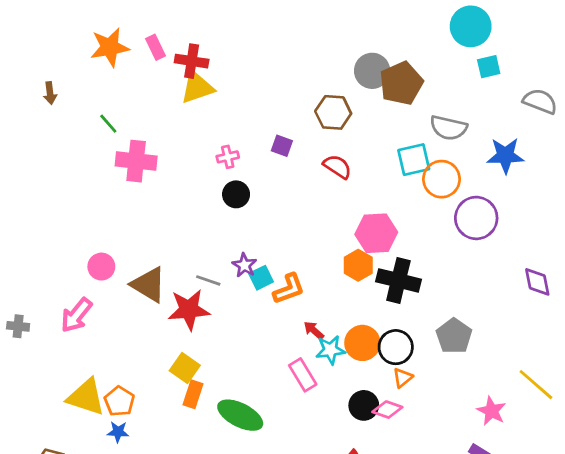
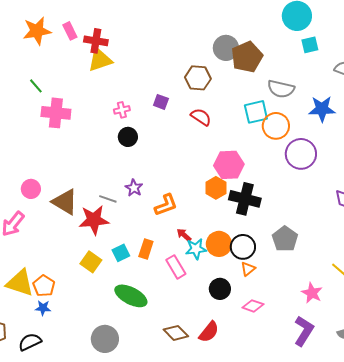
cyan square: (261, 278) -> (121, 253), moved
orange rectangle: (193, 394) -> (146, 249), moved
pink diamond: (387, 410) -> (253, 306), moved

